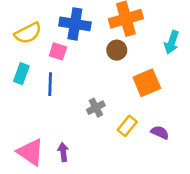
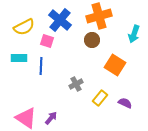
blue cross: (75, 24) -> (60, 20), turned 30
cyan rectangle: (21, 74) -> (19, 58), turned 70
orange square: (147, 83) -> (115, 65), turned -35
purple arrow: (63, 152) -> (51, 118), turned 48

